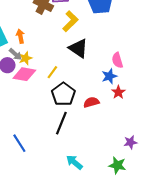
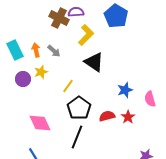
gray arrow: (15, 54) -> (54, 51), moved
pink semicircle: (117, 60) -> (150, 99), moved
pink diamond: (24, 74) -> (40, 123), moved, turned 55
red star: (118, 92) -> (128, 117), moved

